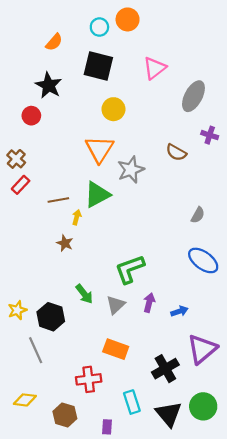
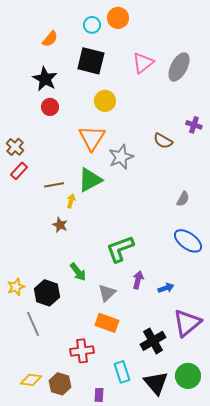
gray ellipse: (193, 96) -> (179, 67), moved
red circle: (31, 116) -> (50, 107), moved
gray triangle: (116, 305) -> (107, 293), moved
yellow diamond: (25, 400) -> (31, 380), moved

